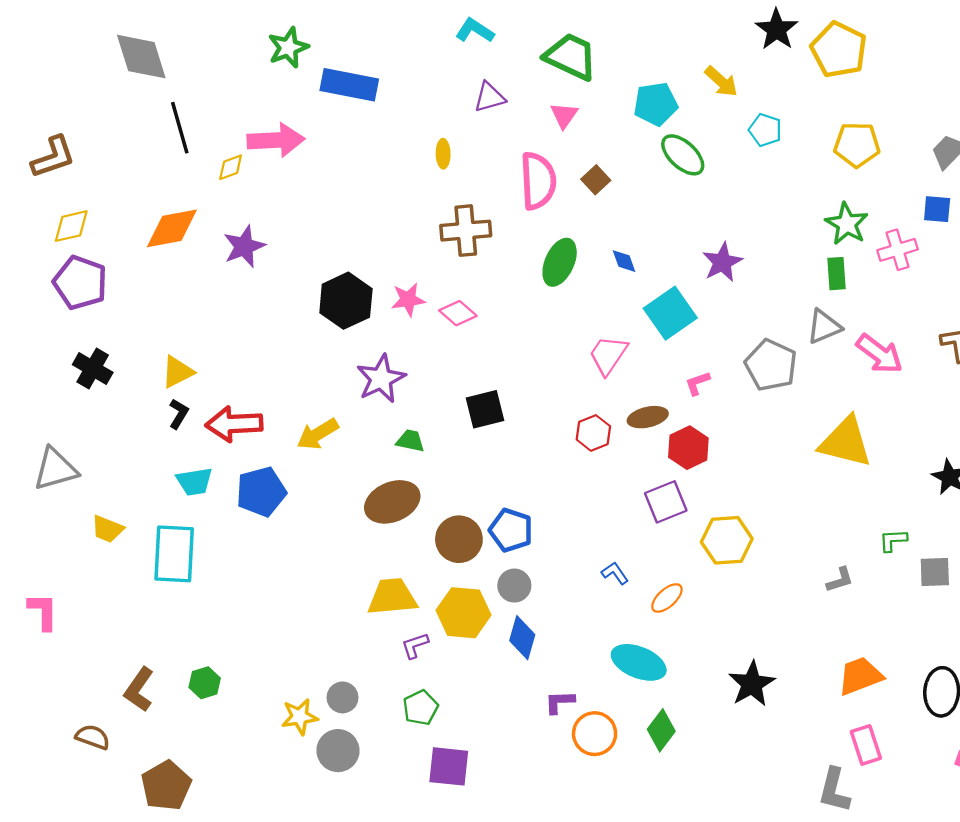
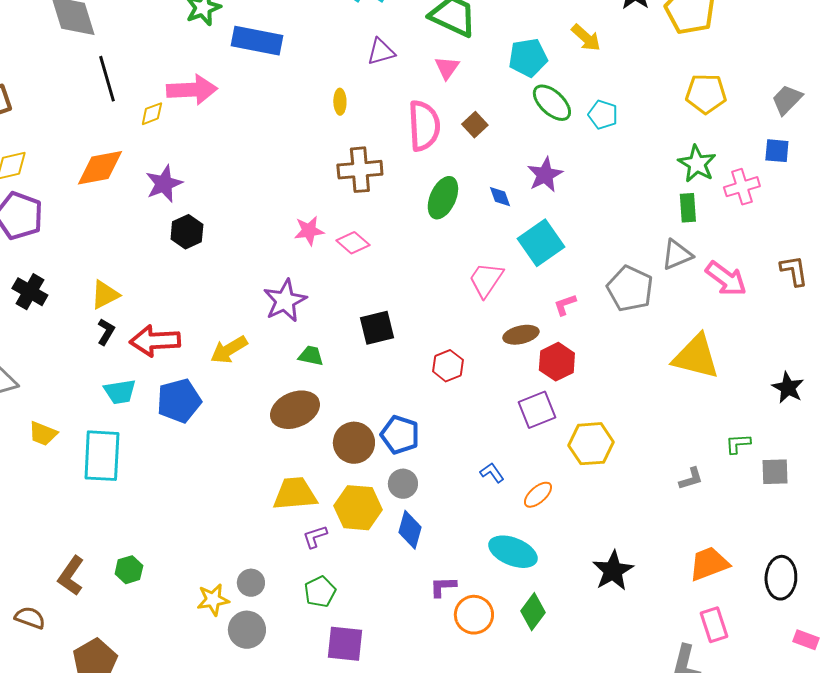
cyan pentagon: (765, 130) -> (603, 115), moved
purple star: (722, 262) -> (545, 175), moved
black hexagon: (346, 301) -> (187, 232), moved, size x0.7
red hexagon: (593, 433) -> (448, 366), moved

